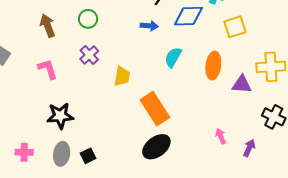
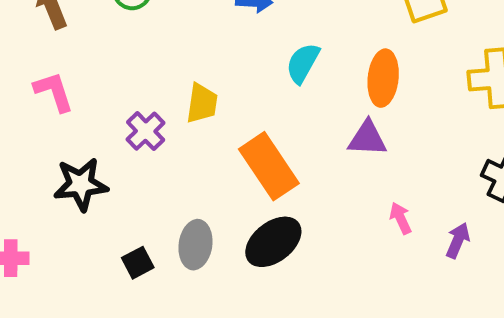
purple cross: (89, 55) -> (146, 131), moved
purple triangle: (242, 84) -> (367, 138), moved
gray ellipse: (62, 154) -> (195, 245), moved

